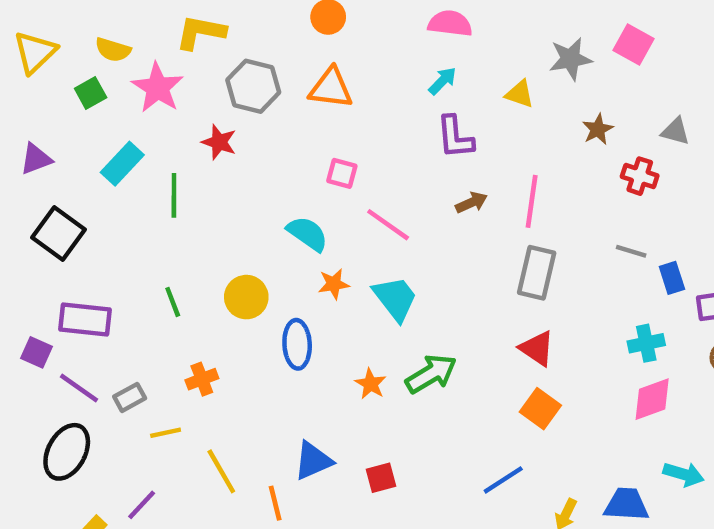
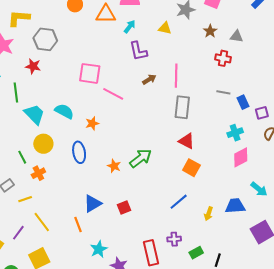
orange triangle: (331, 88) -> (106, 14), moved
brown star: (598, 129) -> (210, 31), moved
pink square: (342, 173) -> (90, 73), size x1.6
cyan semicircle: (308, 234) -> (64, 111), moved
yellow circle: (246, 297) -> (43, 144), moved
cyan trapezoid: (395, 298) -> (34, 114), moved
green line: (173, 302) -> (22, 157), moved
yellow line: (221, 471) -> (42, 222), moved
cyan arrow: (684, 474) -> (259, 189), turned 30

